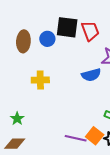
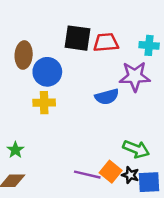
red trapezoid: (90, 31) -> (106, 42), turned -75
blue circle: (47, 39) -> (47, 72), moved, size x1.5

